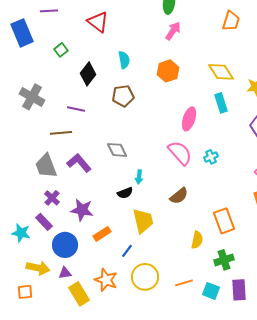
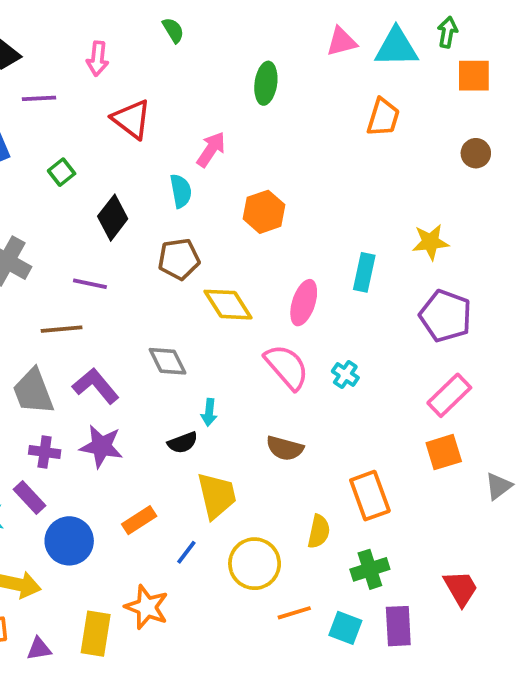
pink arrow: (173, 31) -> (211, 149), moved
yellow diamond: (221, 72) -> (228, 305), moved
cyan rectangle: (221, 103) -> (364, 272), turned 30
cyan cross: (211, 157) -> (345, 374), turned -32
brown semicircle: (179, 196) -> (285, 448), turned 54
purple cross: (52, 198) -> (45, 452), turned -35
purple star: (82, 210) -> (101, 446), moved
purple triangle: (65, 273) -> (39, 649), moved
yellow circle: (145, 277) -> (255, 564), moved
yellow rectangle: (79, 294) -> (96, 634), turned 40

